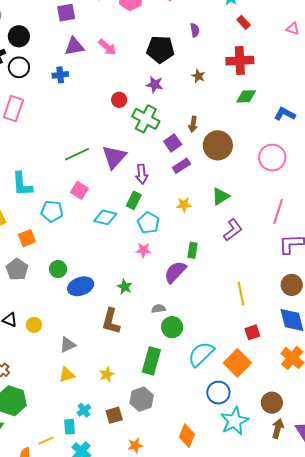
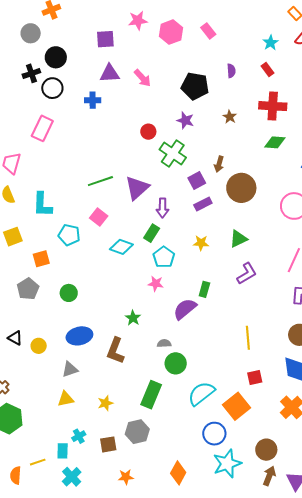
red rectangle: (244, 22) -> (267, 70), moved
blue ellipse: (81, 286) -> (79, 336), moved

